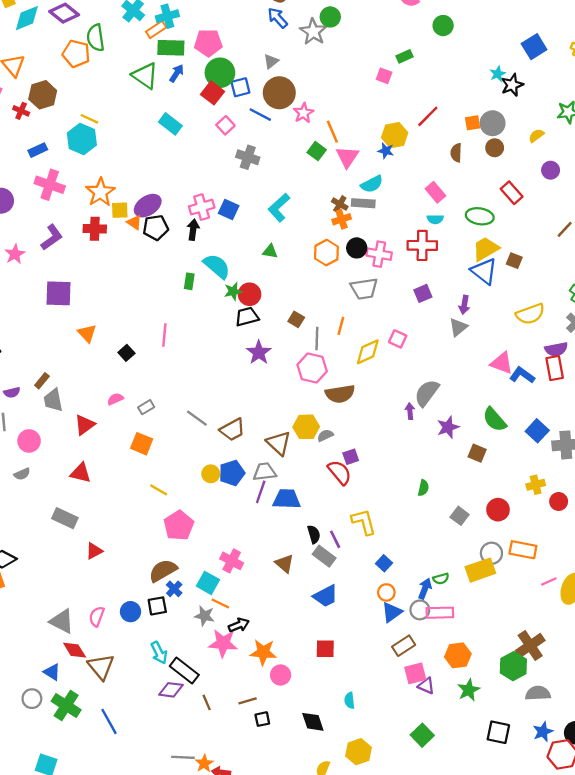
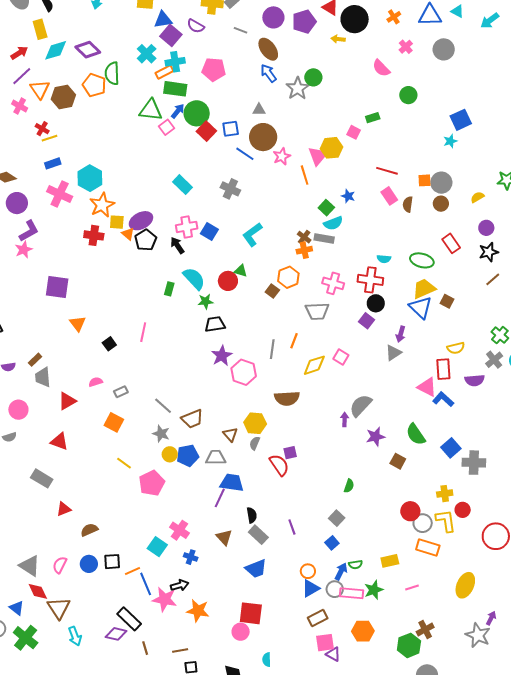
pink pentagon: (208, 43) -> (214, 69), moved
blue square: (534, 47) -> (461, 120), moved
gray triangle: (271, 61) -> (259, 110), turned 32
green circle: (220, 73) -> (197, 113), moved
green triangle: (145, 76) -> (151, 110), turned -35
black star: (512, 85) -> (489, 252), moved
brown hexagon: (43, 95) -> (63, 97), moved
red line: (428, 116) -> (387, 171), turned 55
yellow line: (89, 119) -> (49, 138), moved, turned -49
cyan rectangle: (170, 124) -> (183, 185), moved
pink square: (225, 125) -> (167, 127), moved
yellow hexagon: (395, 135) -> (331, 148), moved
cyan hexagon: (82, 139) -> (90, 178), moved
green square: (317, 151) -> (326, 208), moved
pink triangle: (347, 157) -> (318, 156), moved
pink rectangle: (435, 192) -> (389, 196), moved
black pentagon: (156, 228) -> (146, 240), turned -30
black arrow: (193, 230) -> (177, 245), turned -48
purple L-shape: (52, 237) -> (29, 231), moved
black circle: (357, 248) -> (376, 303), moved
purple square: (423, 293) -> (367, 321), turned -35
red circle: (250, 294) -> (228, 281), moved
yellow semicircle: (530, 314) -> (456, 348), size x0.7
brown square: (296, 319) -> (272, 291), moved
pink hexagon: (312, 368) -> (244, 372), moved
red rectangle: (555, 368) -> (443, 369), moved
gray semicircle: (325, 435) -> (255, 443), moved, turned -48
brown triangle: (279, 443) -> (230, 434), size x0.7
purple line: (261, 492) -> (220, 498), moved
gray square: (460, 516) -> (337, 518), moved
yellow L-shape: (364, 522) -> (446, 521), moved
pink pentagon: (179, 525) -> (152, 483), moved
purple line: (335, 539) -> (292, 527), moved
gray circle: (491, 553) -> (423, 523), moved
blue square: (384, 563) -> (332, 543), moved
yellow rectangle: (480, 570) -> (390, 561), size x0.7
brown semicircle: (163, 571) -> (89, 530), moved, size x0.7
pink line: (549, 582) -> (412, 588), moved
blue cross: (174, 589) -> (191, 557), moved, turned -32
orange line: (220, 604) -> (132, 571), moved, turned -56
gray star: (204, 616) -> (161, 434), moved
brown cross: (530, 646) -> (425, 630), size x0.7
red square: (325, 649) -> (251, 613), size x1.4
cyan arrow: (159, 653) -> (75, 636), moved
pink circle: (281, 675) -> (241, 632), moved
green star: (469, 690) -> (374, 590), moved
blue line: (109, 721) -> (146, 584), moved

